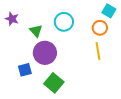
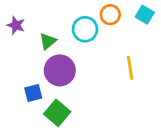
orange circle: (100, 28) -> (110, 15), moved
green triangle: (36, 31) -> (48, 41), turned 32
green square: (54, 83) -> (57, 113), moved

